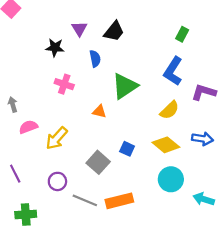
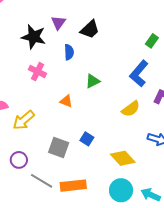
black star: (55, 48) -> (34, 37), size x1.4
green triangle: (125, 86) -> (93, 81), size x0.6
yellow diamond: (166, 145) -> (123, 158), moved
gray square: (98, 162) -> (59, 148), turned -30
cyan circle: (171, 179) -> (121, 190), moved

